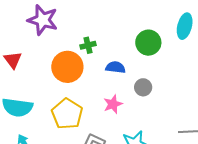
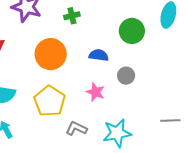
green cross: (88, 45) -> (72, 16), moved
pink star: (113, 104) -> (96, 92), turned -30

